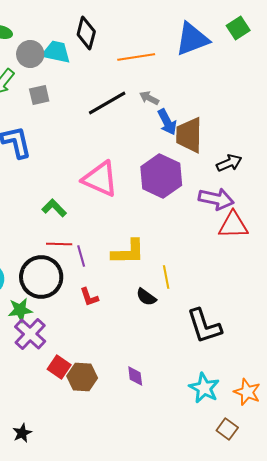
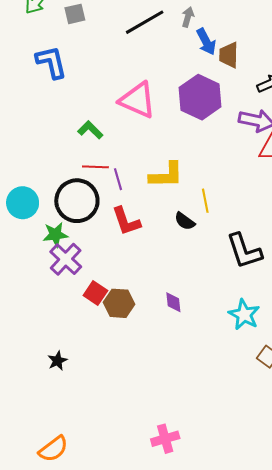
gray arrow: (149, 98) -> (188, 17), turned 78
brown trapezoid: (189, 135) -> (229, 55), size x0.7
red L-shape: (89, 297) -> (126, 221), size x1.5

